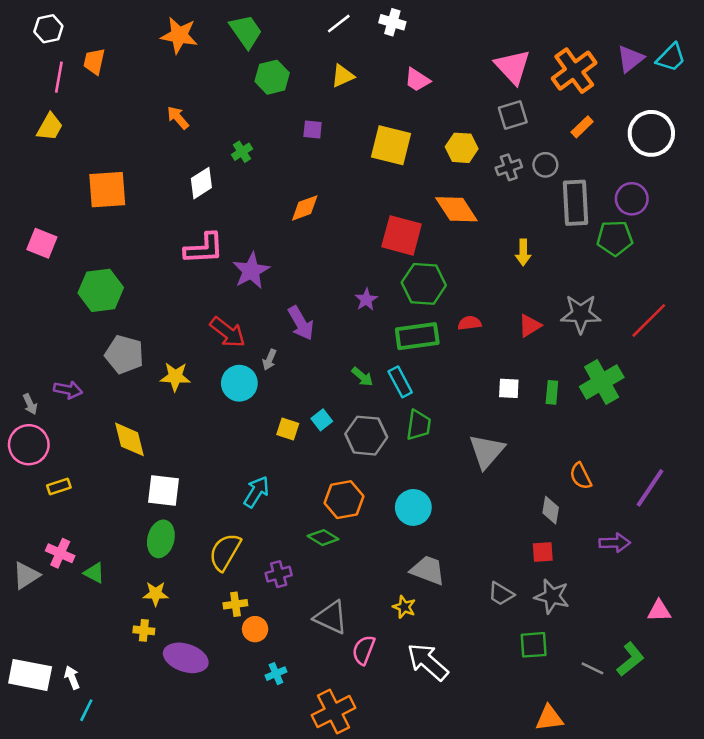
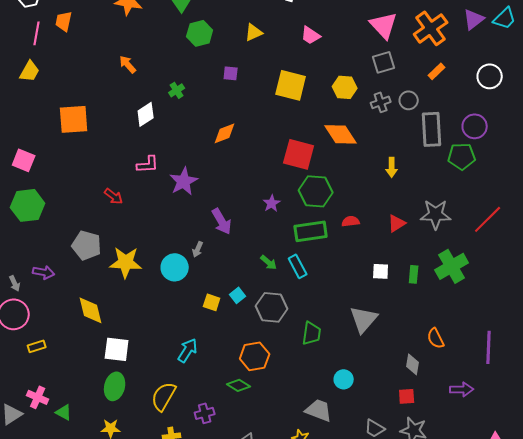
white circle: (651, 133) -> (490, 76), size x0.7
pink L-shape: (204, 249) -> (148, 164), size x0.7
green hexagon: (101, 290) -> (28, 205), moved
red arrow: (228, 332) -> (114, 196), moved, size x0.7
yellow star: (175, 377) -> (126, 262), size x1.4
green trapezoid: (419, 425) -> (312, 333), moved
purple line: (650, 488) -> (489, 347), turned -32
cyan circle: (413, 507) -> (344, 379), moved, size x0.7

